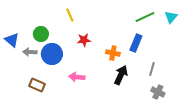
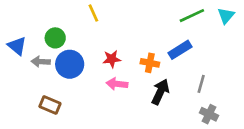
red star: (84, 40) -> (112, 59), moved
blue rectangle: (136, 43) -> (180, 50), turned 36
pink arrow: (77, 77) -> (117, 84), moved

